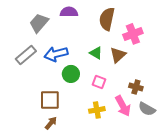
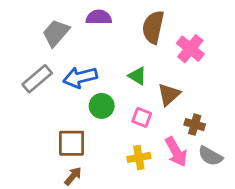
pink cross: (133, 34) -> (190, 49), turned -30
brown triangle: (118, 55) -> (169, 94), moved

